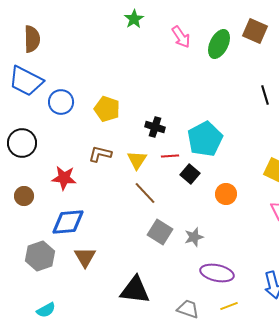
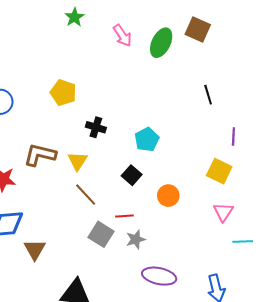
yellow pentagon: (107, 109) -> (63, 93), moved
cyan pentagon: (205, 139) -> (147, 140), size x0.7
brown L-shape: (100, 154) -> (40, 155), size x1.4
red line: (170, 156) -> (124, 216), moved
brown triangle: (85, 257) -> (35, 250), moved

